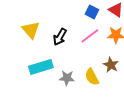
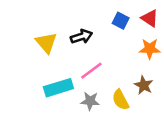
pink line: (90, 36) -> (91, 71), moved
black arrow: (60, 37) -> (82, 37), moved, turned -138

